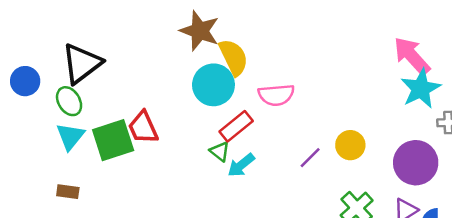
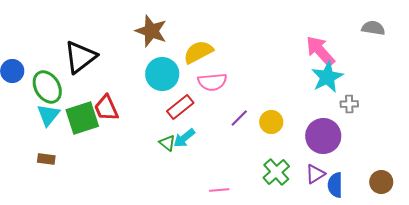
yellow semicircle: (234, 57) -> (198, 52), moved, turned -92
black triangle: (82, 64) -> (80, 57), moved
green ellipse: (69, 101) -> (47, 87), size x1.4
green triangle: (220, 151) -> (167, 143), moved
purple line: (310, 158) -> (239, 118), moved

